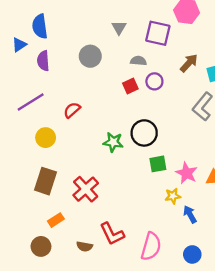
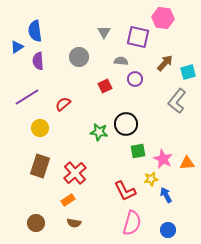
red square: (130, 86) -> (105, 86), moved
orange rectangle: (56, 220) -> (68, 200), moved
red L-shape: (112, 234) -> (125, 191), moved

